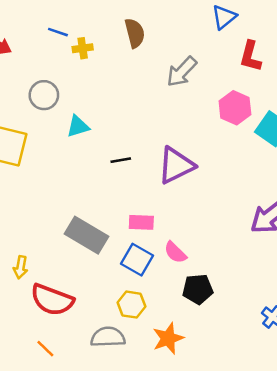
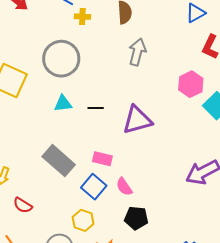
gray arrow: (182, 72) -> (137, 52), moved, turned 140
gray circle: (44, 95) -> (61, 59), moved, size x1.6
cyan triangle: (78, 126) -> (63, 104), moved
red semicircle: (52, 300) -> (23, 205), size x0.6

